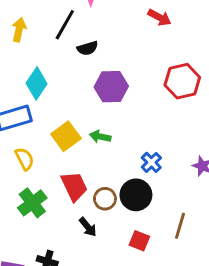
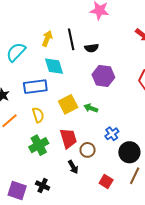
black line: (65, 25) -> (71, 39), moved, turned -50
yellow arrow: (19, 30) -> (47, 38), moved
cyan diamond: (37, 83) -> (54, 66), turned -60
blue cross: (151, 162) -> (112, 134), moved
black circle: (136, 195) -> (129, 152), moved

